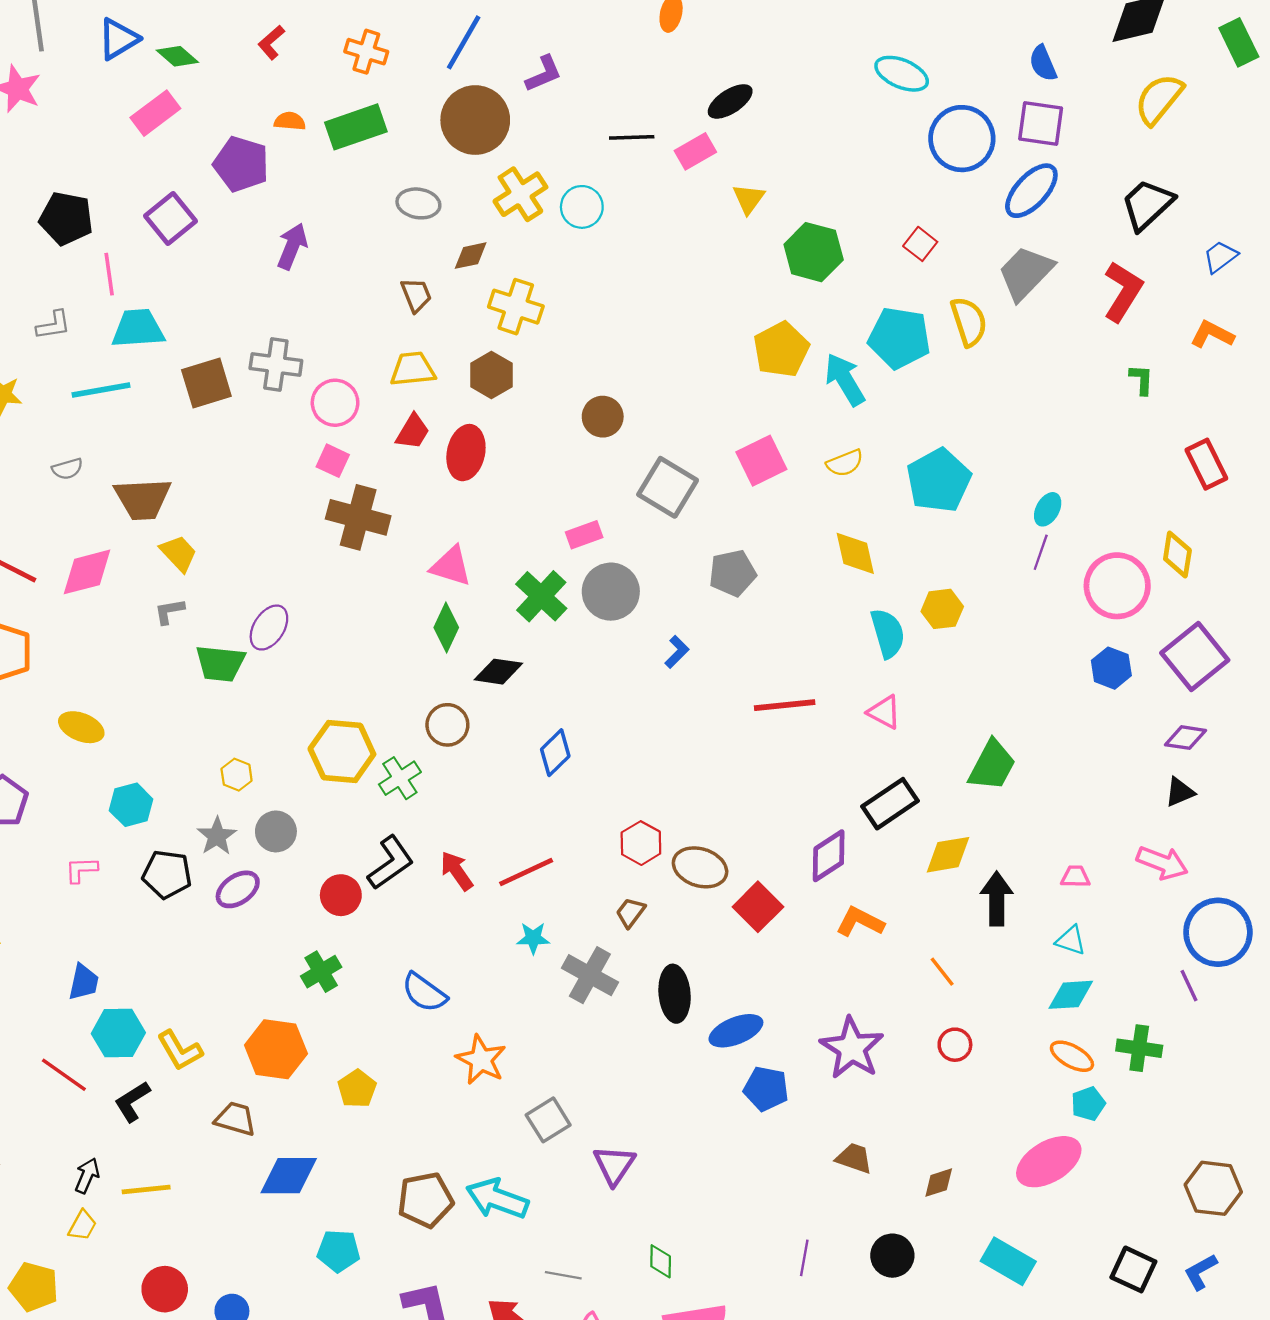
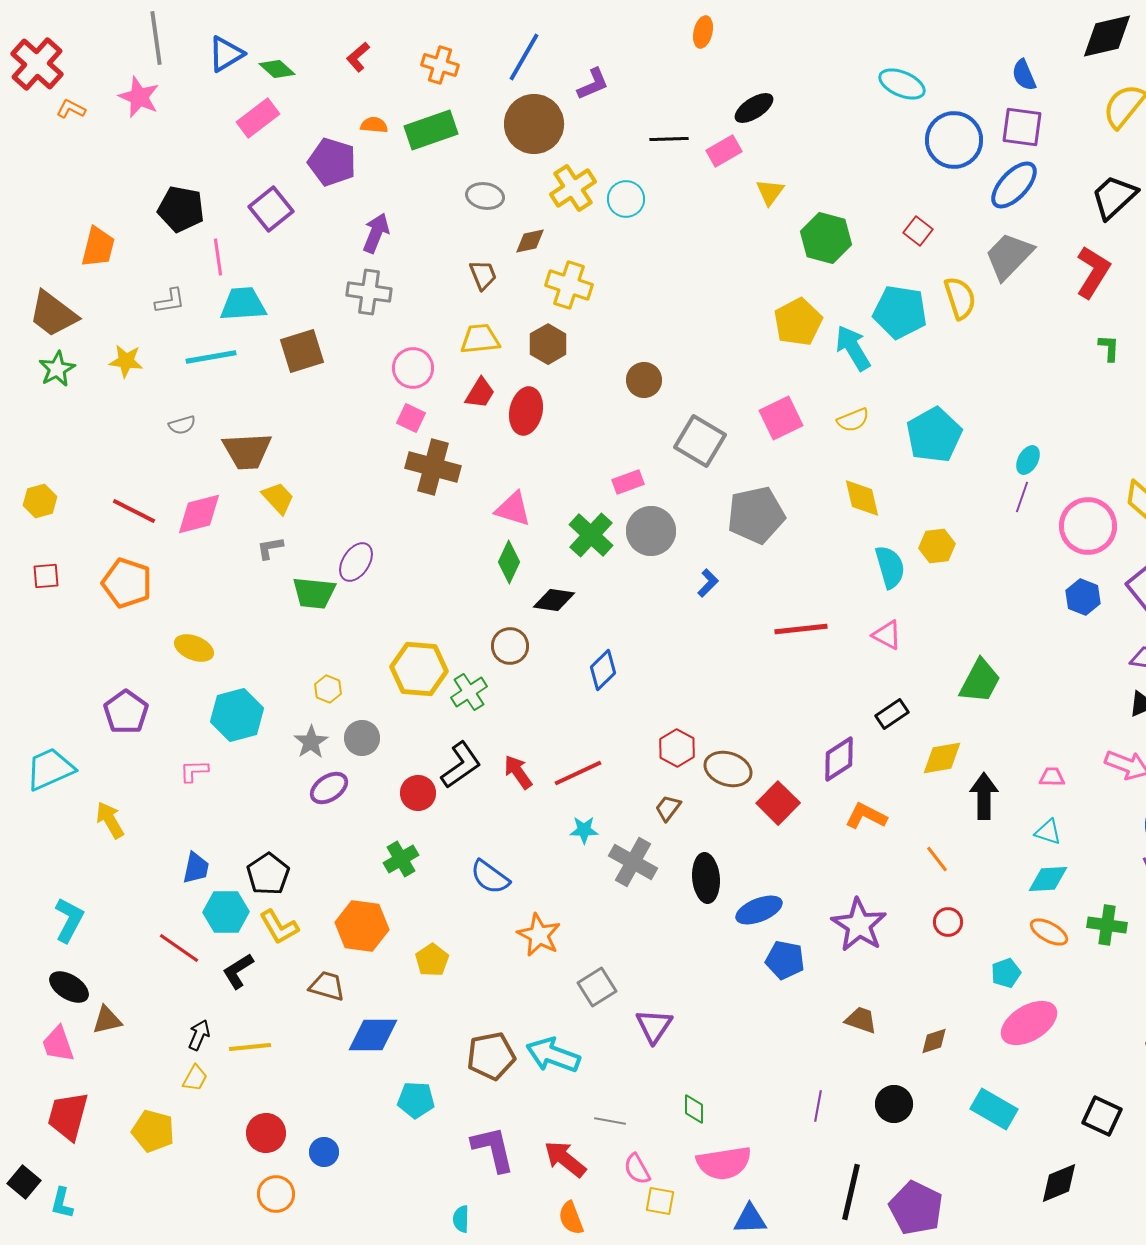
gray cross: (276, 364) -> (369, 292), moved
gray pentagon: (732, 573) -> (756, 515), size x1.4
black rectangle: (890, 804) -> (892, 714), size x0.7
cyan hexagon: (131, 805) -> (237, 715), size x1.4
black pentagon: (167, 874) -> (268, 874), moved, turned 30
cyan pentagon: (1088, 1104) -> (1006, 973), moved

